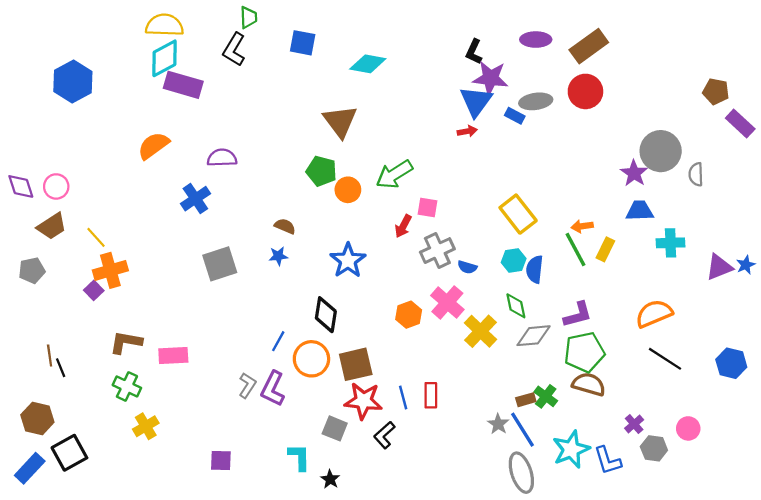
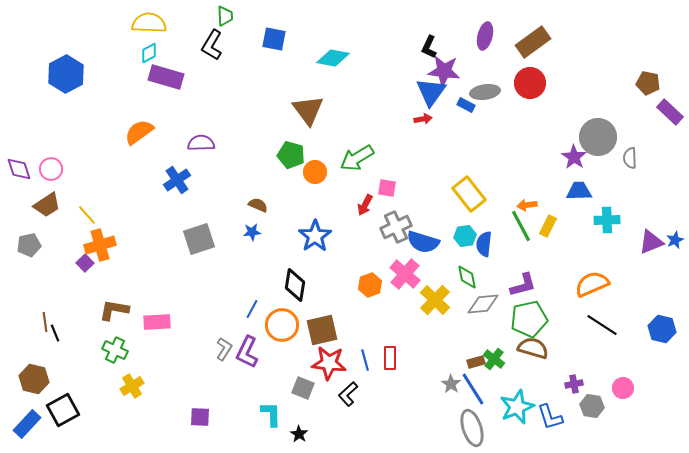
purple ellipse: (536, 40) -> (485, 36), turned -76
cyan diamond: (164, 58) -> (149, 53), size x0.6
blue semicircle: (467, 267) -> (423, 242), size x1.8
purple cross: (634, 424) -> (574, 384), turned 30

